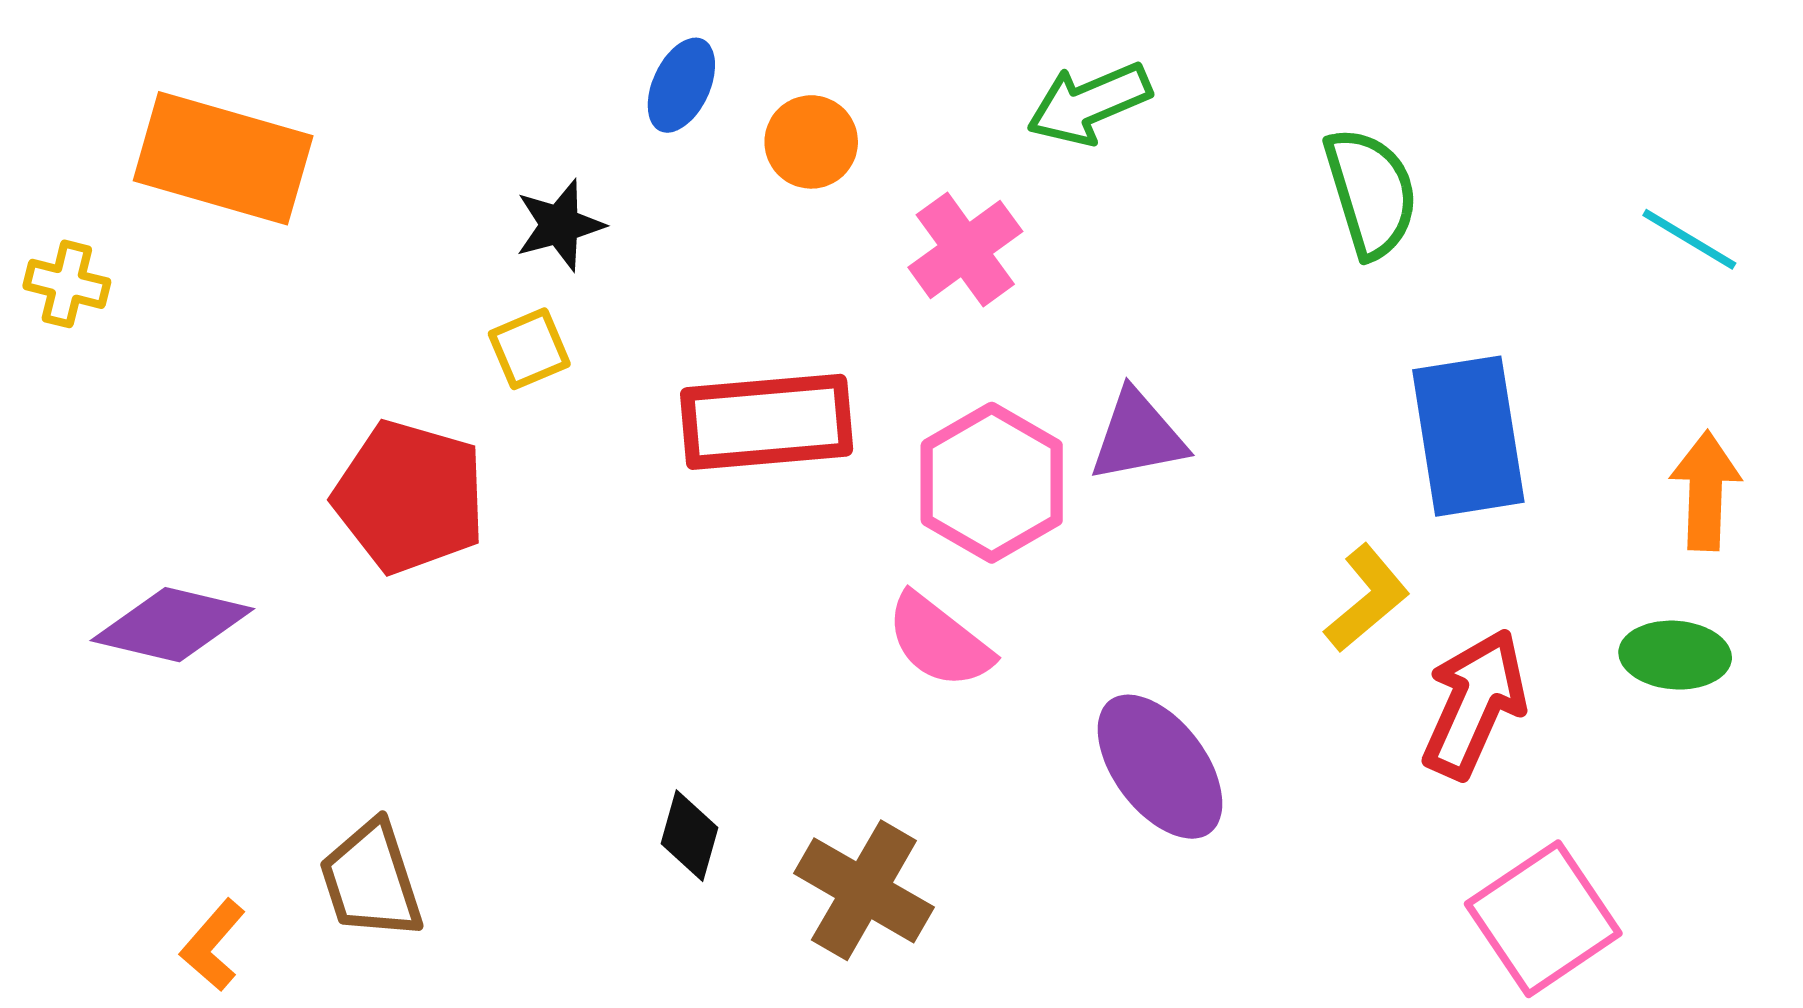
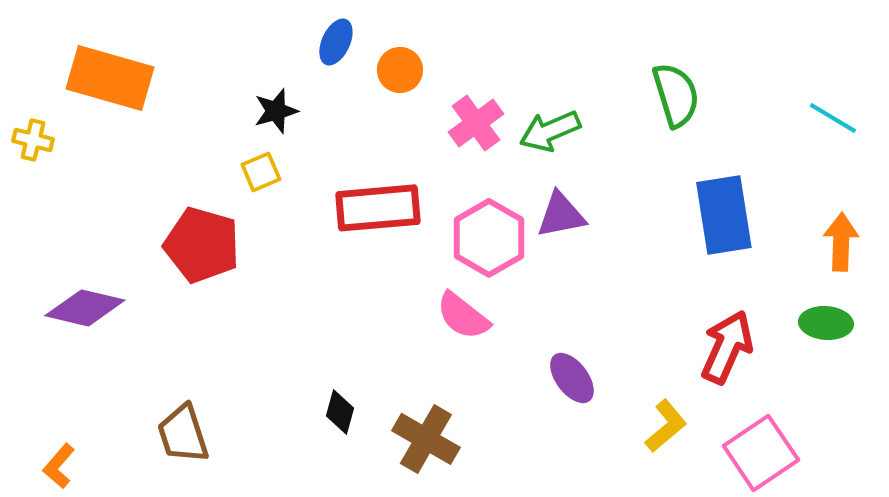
green arrow: (1089, 103) -> (550, 131), moved
yellow L-shape: (1367, 598) -> (666, 426), moved
purple ellipse: (1160, 767) -> (572, 378), size x0.7
orange L-shape: (213, 945) -> (59, 466), moved

